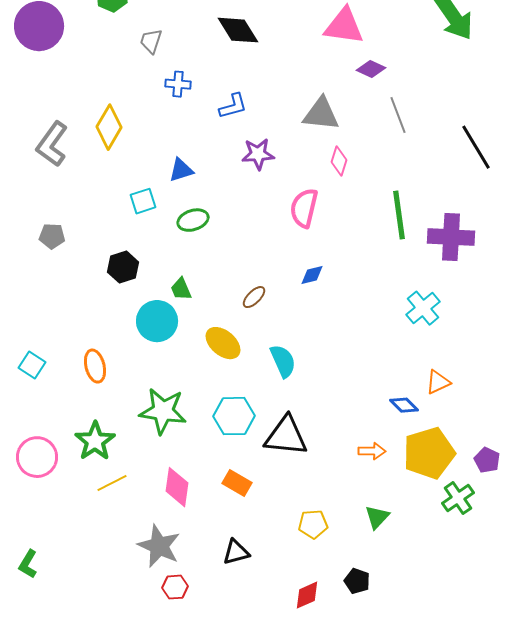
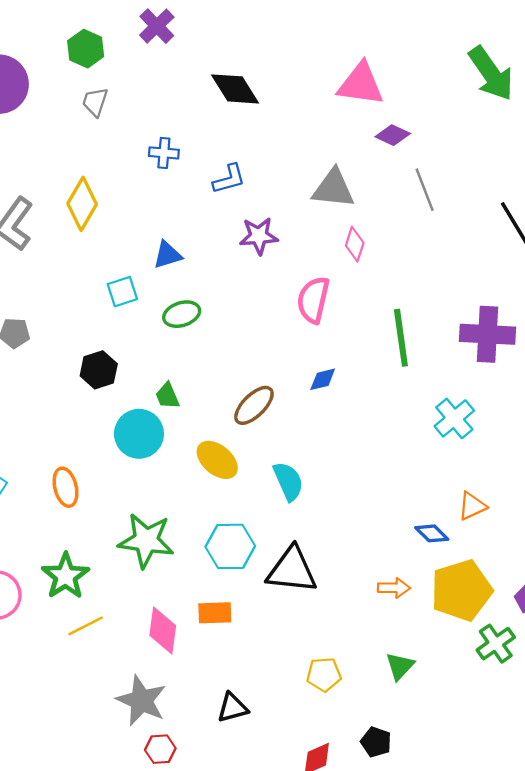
gray trapezoid: (151, 41) -> (95, 102), moved
green line: (399, 215) -> (401, 338), moved
brown ellipse: (254, 297) -> (254, 405), size x1.5
orange rectangle: (237, 483) -> (215, 613), moved, turned -32

